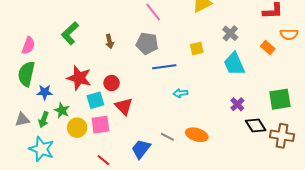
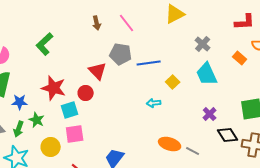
brown arrow: (110, 41) -> (97, 23), moved
yellow square: (197, 49) -> (173, 82), moved, turned -32
blue line: (164, 67) -> (149, 63), moved
red triangle: (124, 106) -> (98, 71), moved
yellow circle: (77, 128) -> (51, 147), moved
gray line: (167, 137) -> (193, 151), moved

